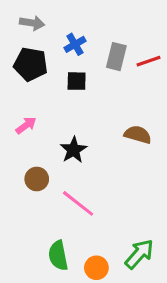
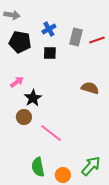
gray arrow: (32, 23) -> (12, 15), moved
black star: (73, 150) -> (33, 98), moved

